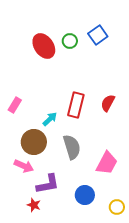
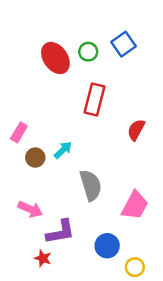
red rectangle: (76, 105) -> (95, 100), moved
brown circle: (34, 142) -> (35, 158), moved, size x0.6
yellow circle: (117, 207) -> (135, 267), moved

